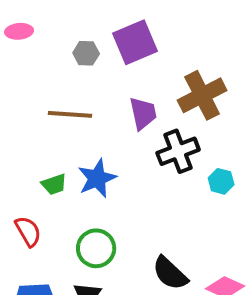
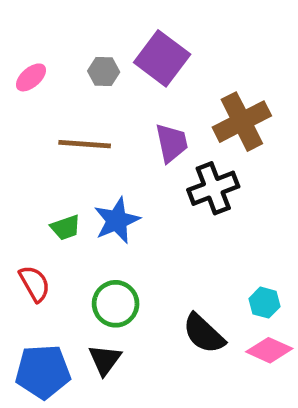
pink ellipse: (19, 31) -> (31, 77), moved, turned -36
purple square: (135, 42) -> (162, 58), turned -30
cyan hexagon: (221, 181) -> (264, 303), moved

